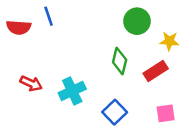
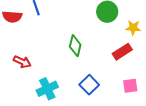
green diamond: (120, 61) -> (75, 46), moved
cyan cross: (72, 91) -> (47, 89), moved

